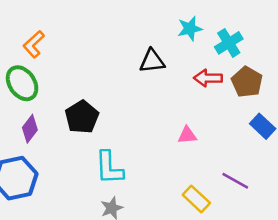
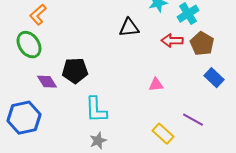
black pentagon: (82, 117) -> (75, 71), turned 30
purple diamond: (30, 129) -> (47, 82), moved, turned -70

